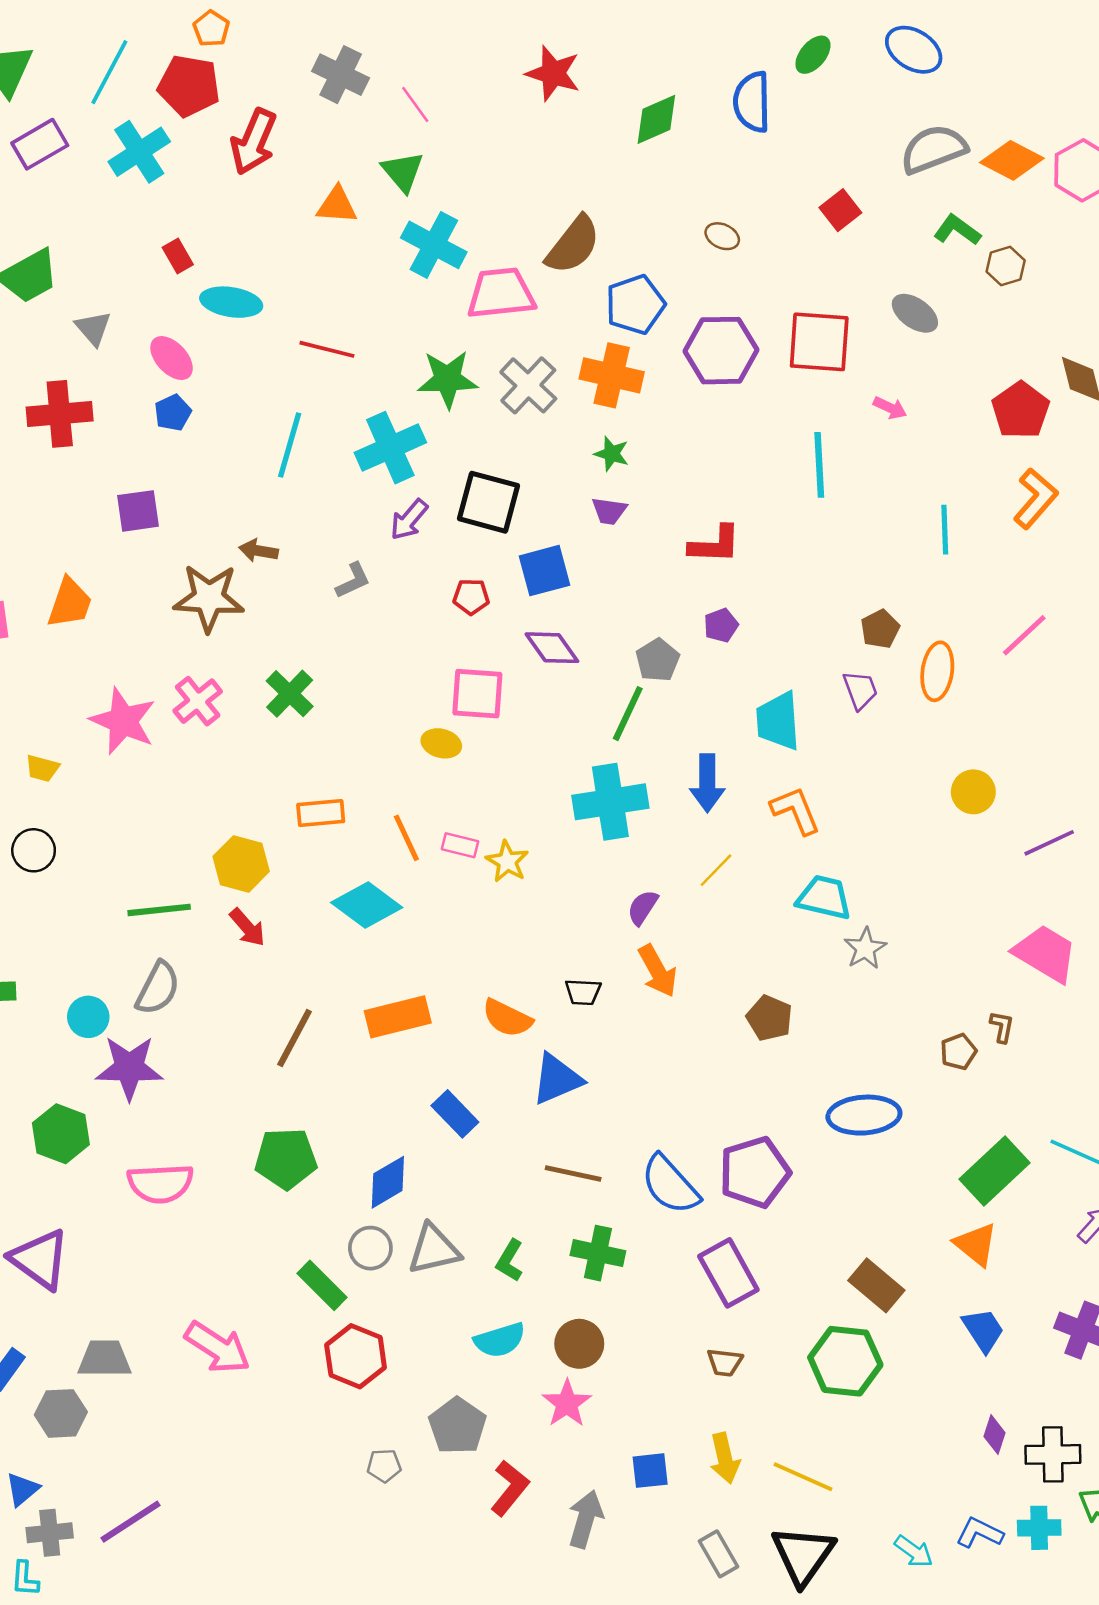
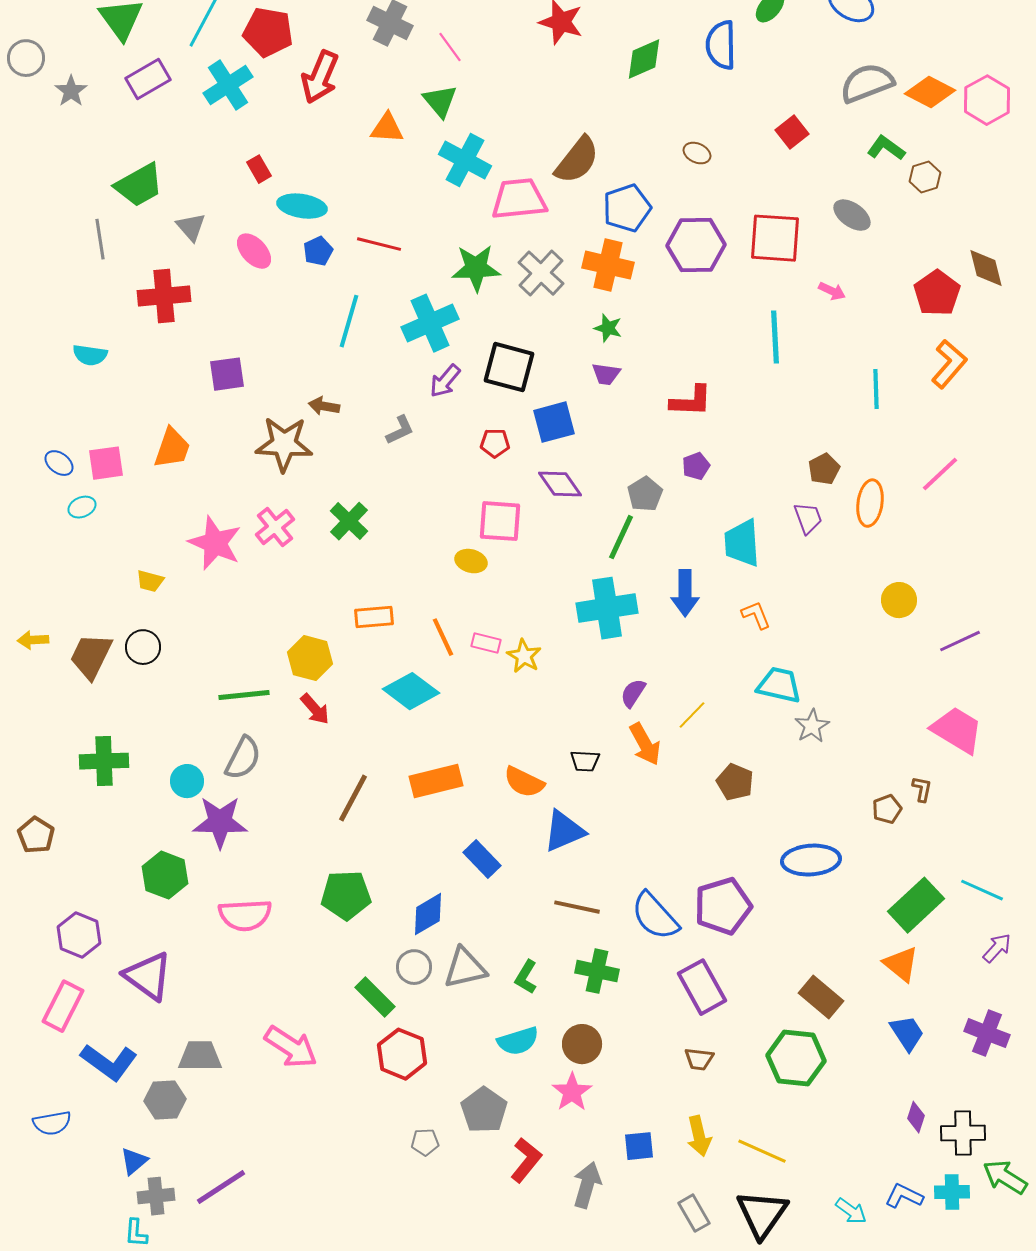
blue pentagon: (173, 413) -> (318, 251), moved
orange L-shape: (796, 811) -> (756, 615), size x0.7
yellow line: (716, 870) -> (692, 715), moved

